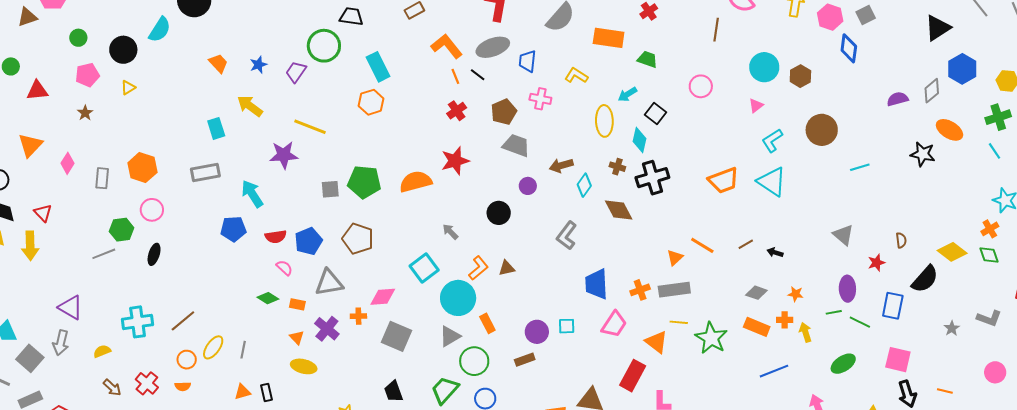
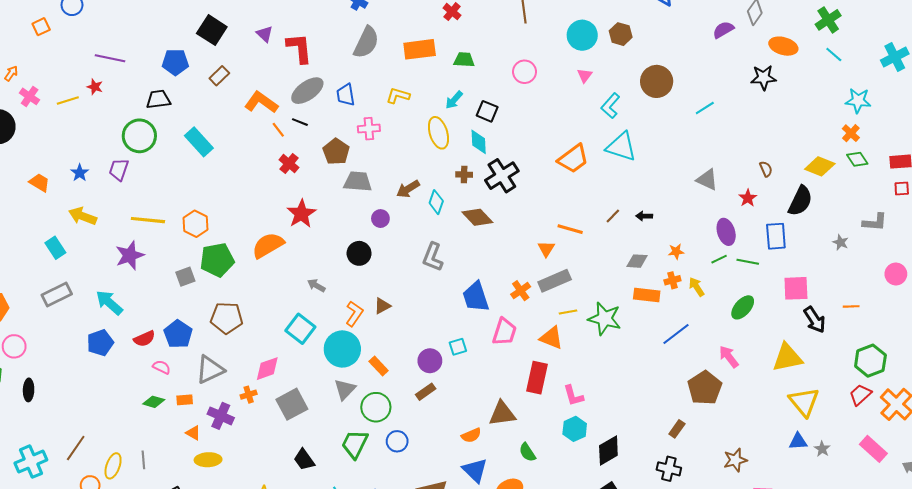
orange hexagon: (371, 102) -> (196, 224), moved
gray square: (396, 336) -> (292, 404), turned -36

